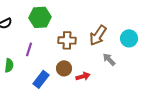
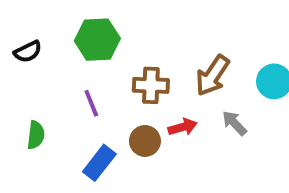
purple line: (29, 49) -> (91, 103), moved, turned -40
red arrow: (83, 76) -> (183, 127), moved

